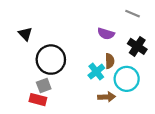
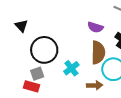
brown semicircle: (110, 61) -> (98, 52), size x1.6
cyan cross: (96, 72) -> (71, 68), moved

